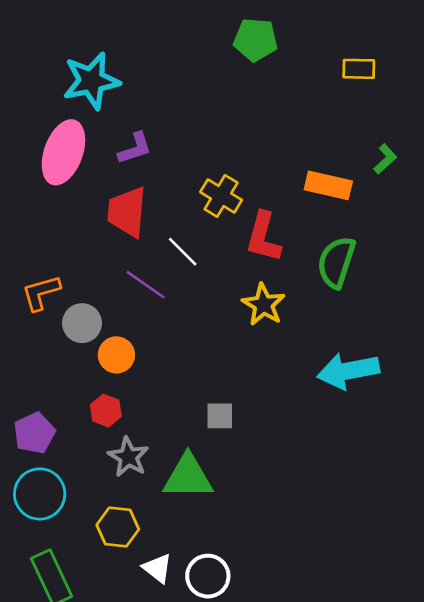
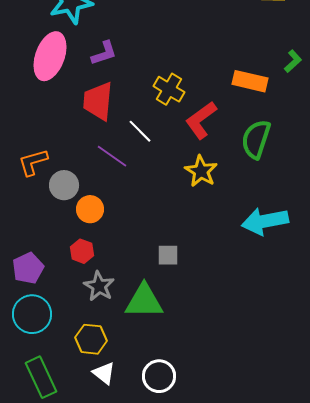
red L-shape: (263, 237) -> (201, 120), turned 39
white triangle: (157, 568) -> (104, 373), moved

